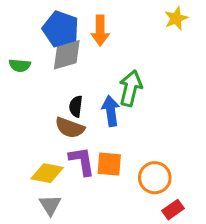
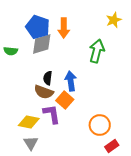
green arrow: (130, 88) -> (97, 51), moved
orange square: (109, 164) -> (65, 100), moved, turned 36

